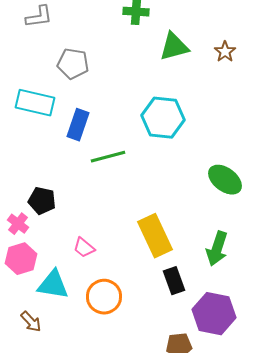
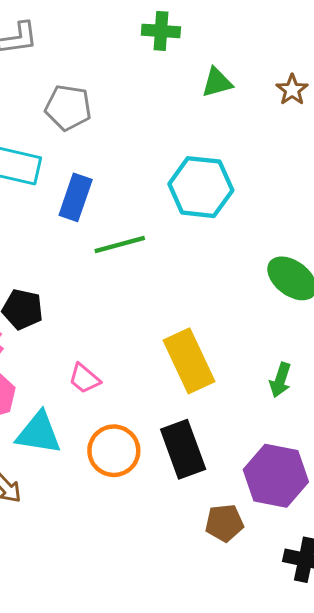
green triangle: (174, 47) -> (217, 82), size x0.7
green arrow: (217, 249) -> (280, 380), size x0.7
black rectangle: (174, 281) -> (183, 449), moved, size x1.4

